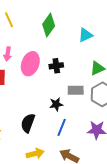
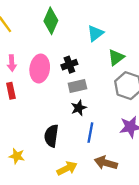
cyan triangle: (86, 35) -> (95, 33), moved
gray rectangle: (76, 90) -> (77, 86), moved

